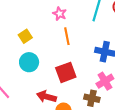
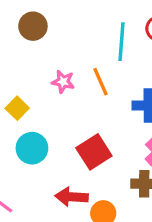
pink star: (60, 14) -> (63, 82), moved
orange line: (67, 36) -> (101, 82), moved

